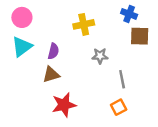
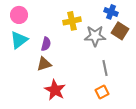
brown square: (140, 36) -> (120, 31), turned 30
gray star: (100, 56) -> (95, 36), moved, size x1.5
red star: (64, 105) -> (55, 90), turned -30

